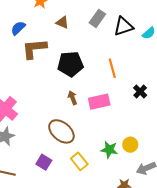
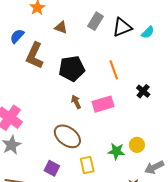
brown L-shape: (34, 49) -> (35, 56), turned -56
yellow rectangle: (79, 161) -> (87, 165), turned 30

